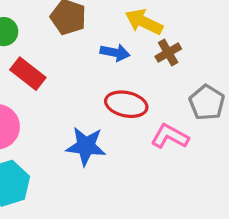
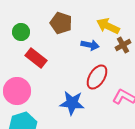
red ellipse: (126, 104) -> (97, 77), turned -70

